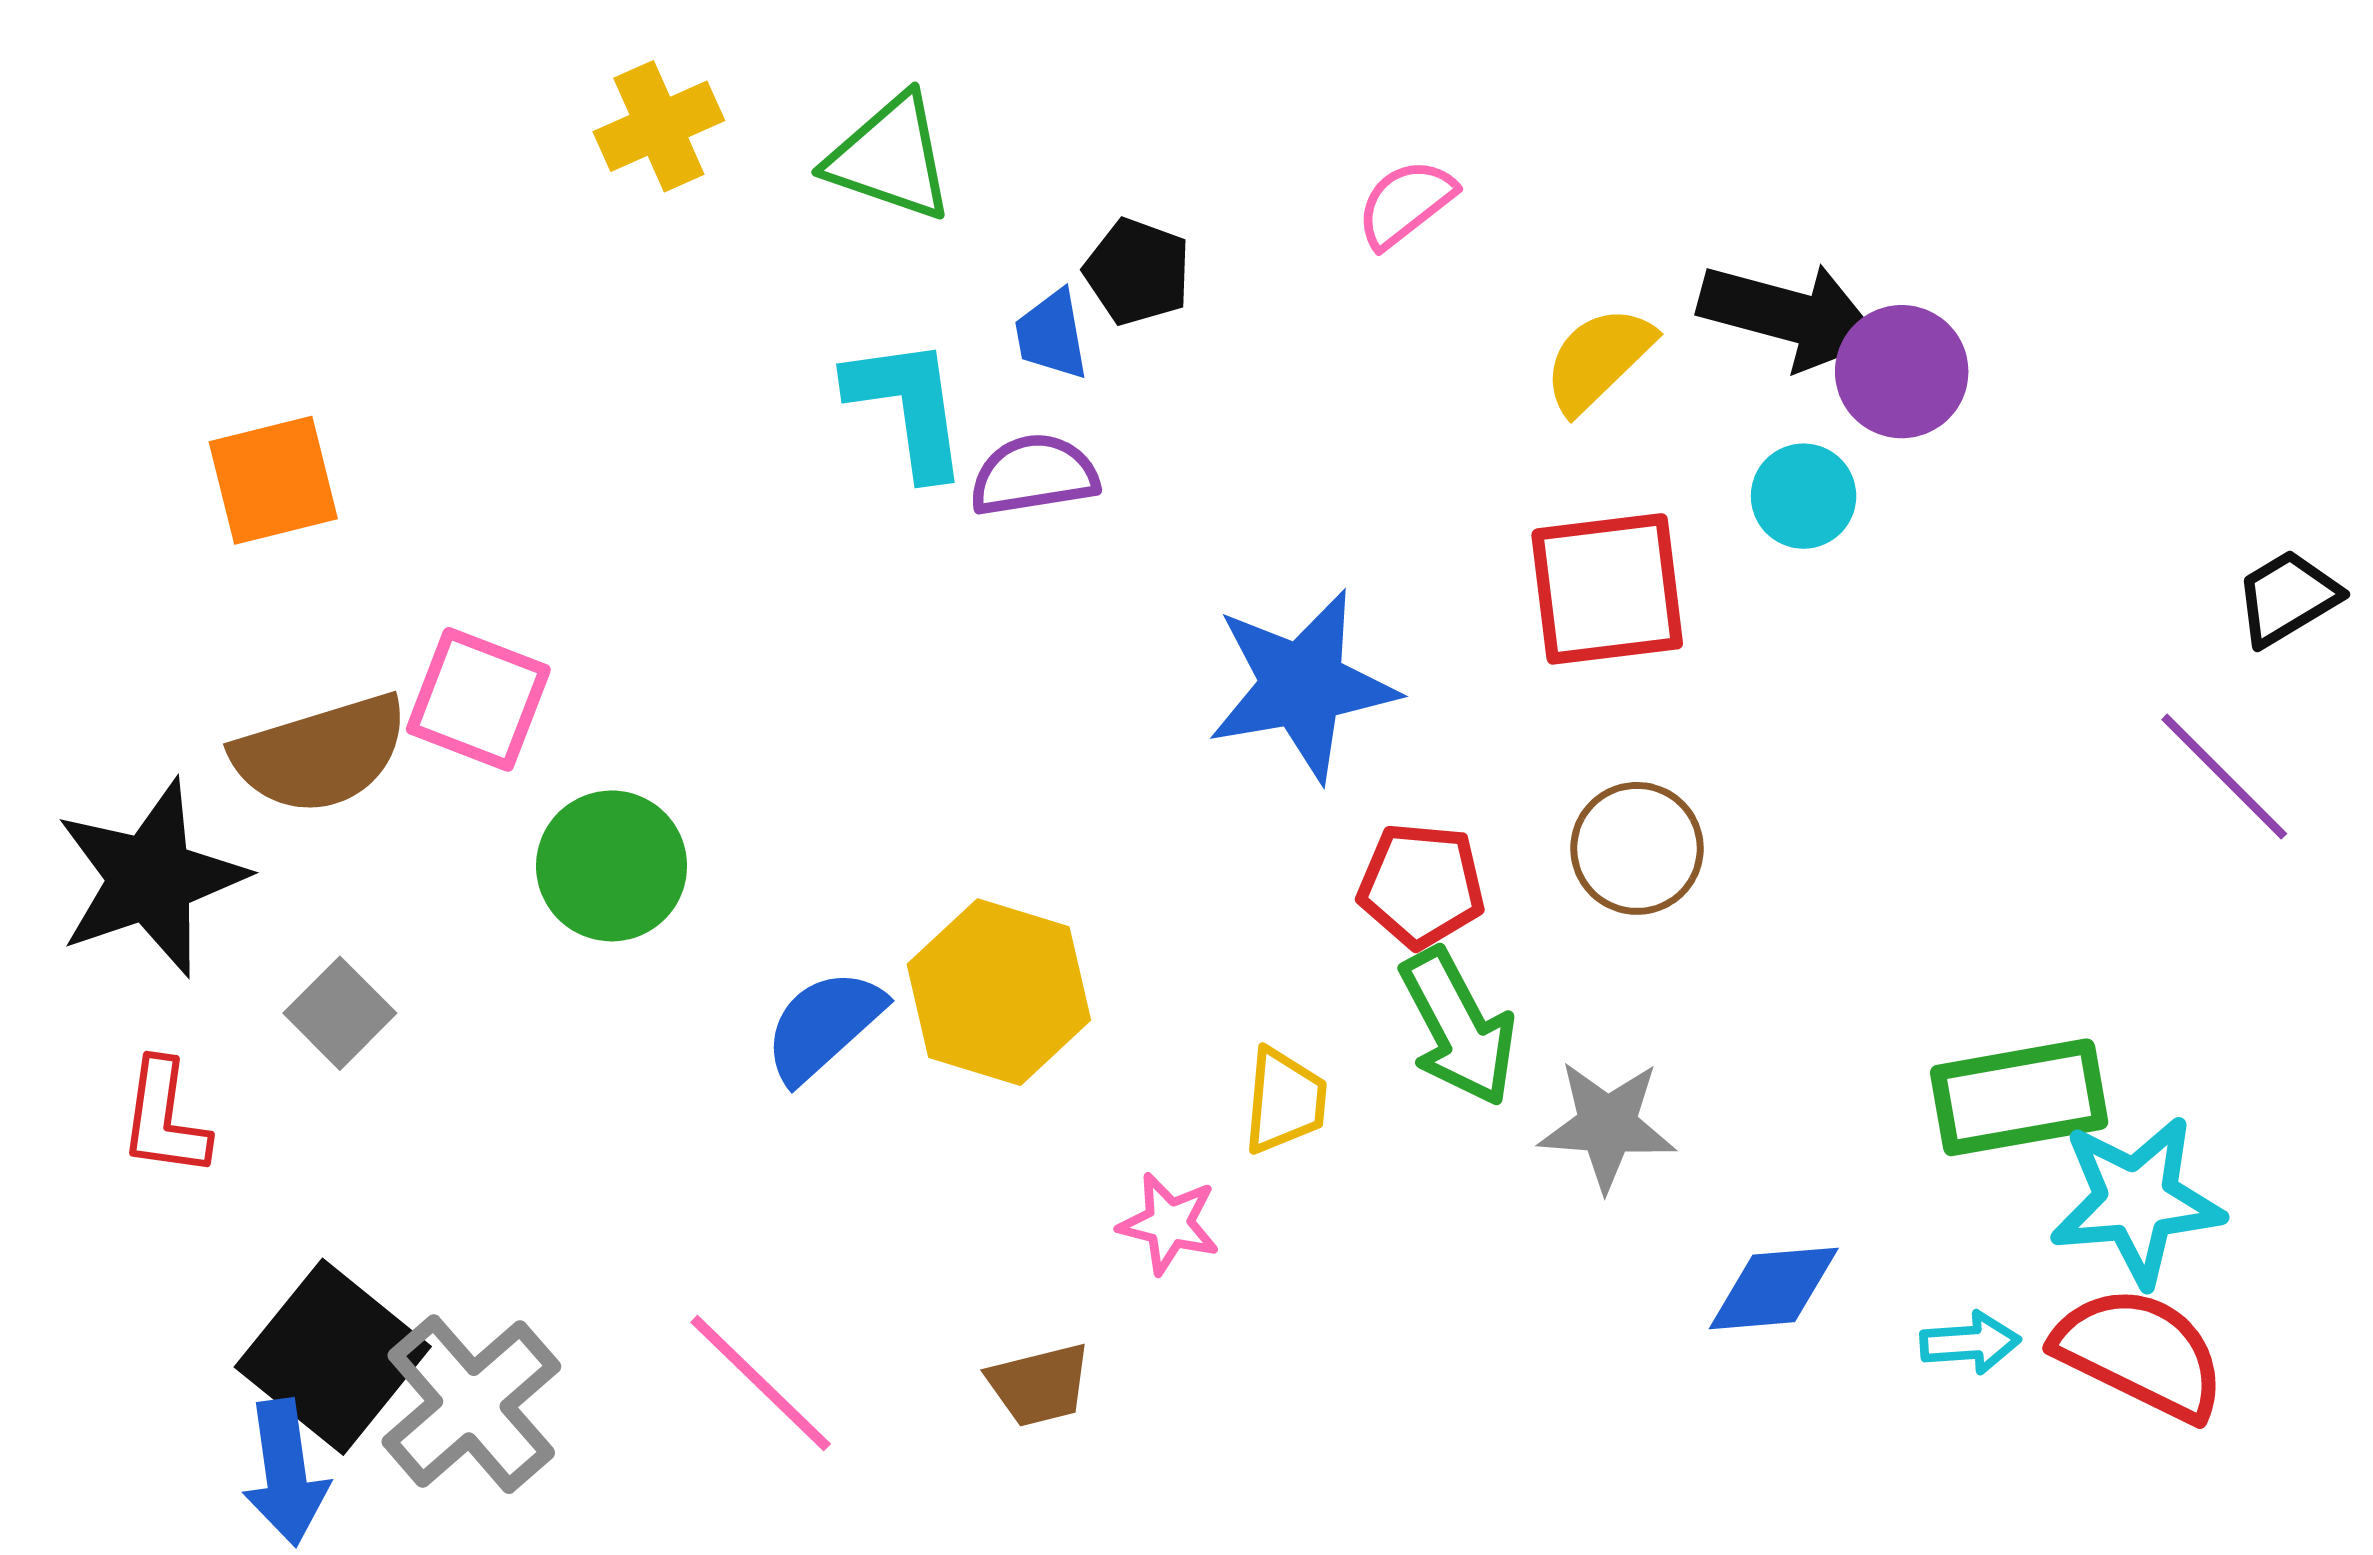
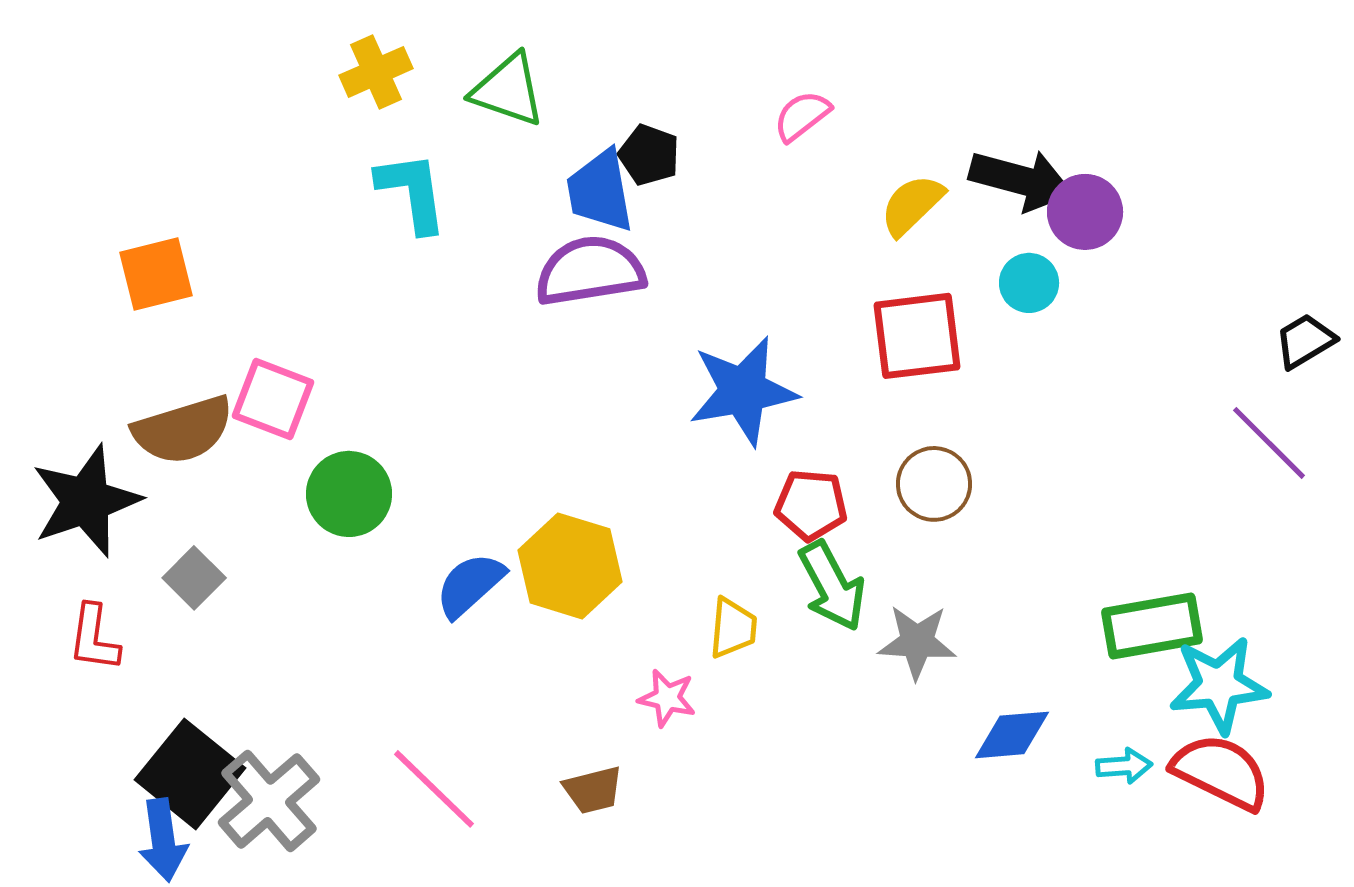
blue trapezoid: (1052, 335) -> (600, 191), size x1.6
cyan L-shape: (908, 407) -> (412, 192), moved
purple semicircle: (1034, 475) -> (590, 271), size x1.5

